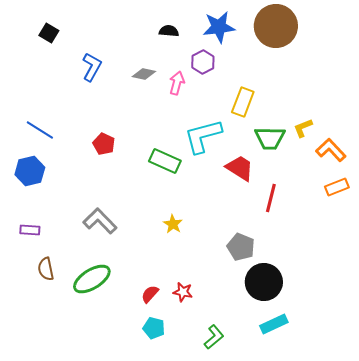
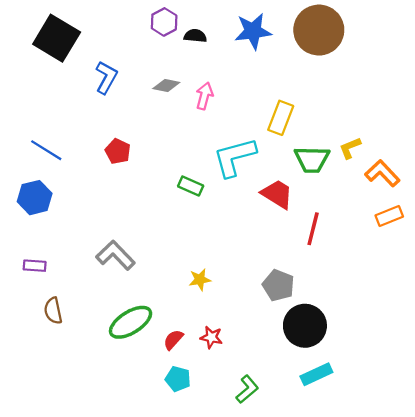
black square: (49, 33) -> (57, 38), size x2.0
purple hexagon: (203, 62) -> (164, 22), moved
red pentagon: (104, 144) -> (118, 151), moved
green rectangle: (165, 161) -> (191, 186), size x0.7
yellow star: (173, 224) -> (200, 280), moved, turned 30
green ellipse: (92, 279) -> (131, 322), moved

